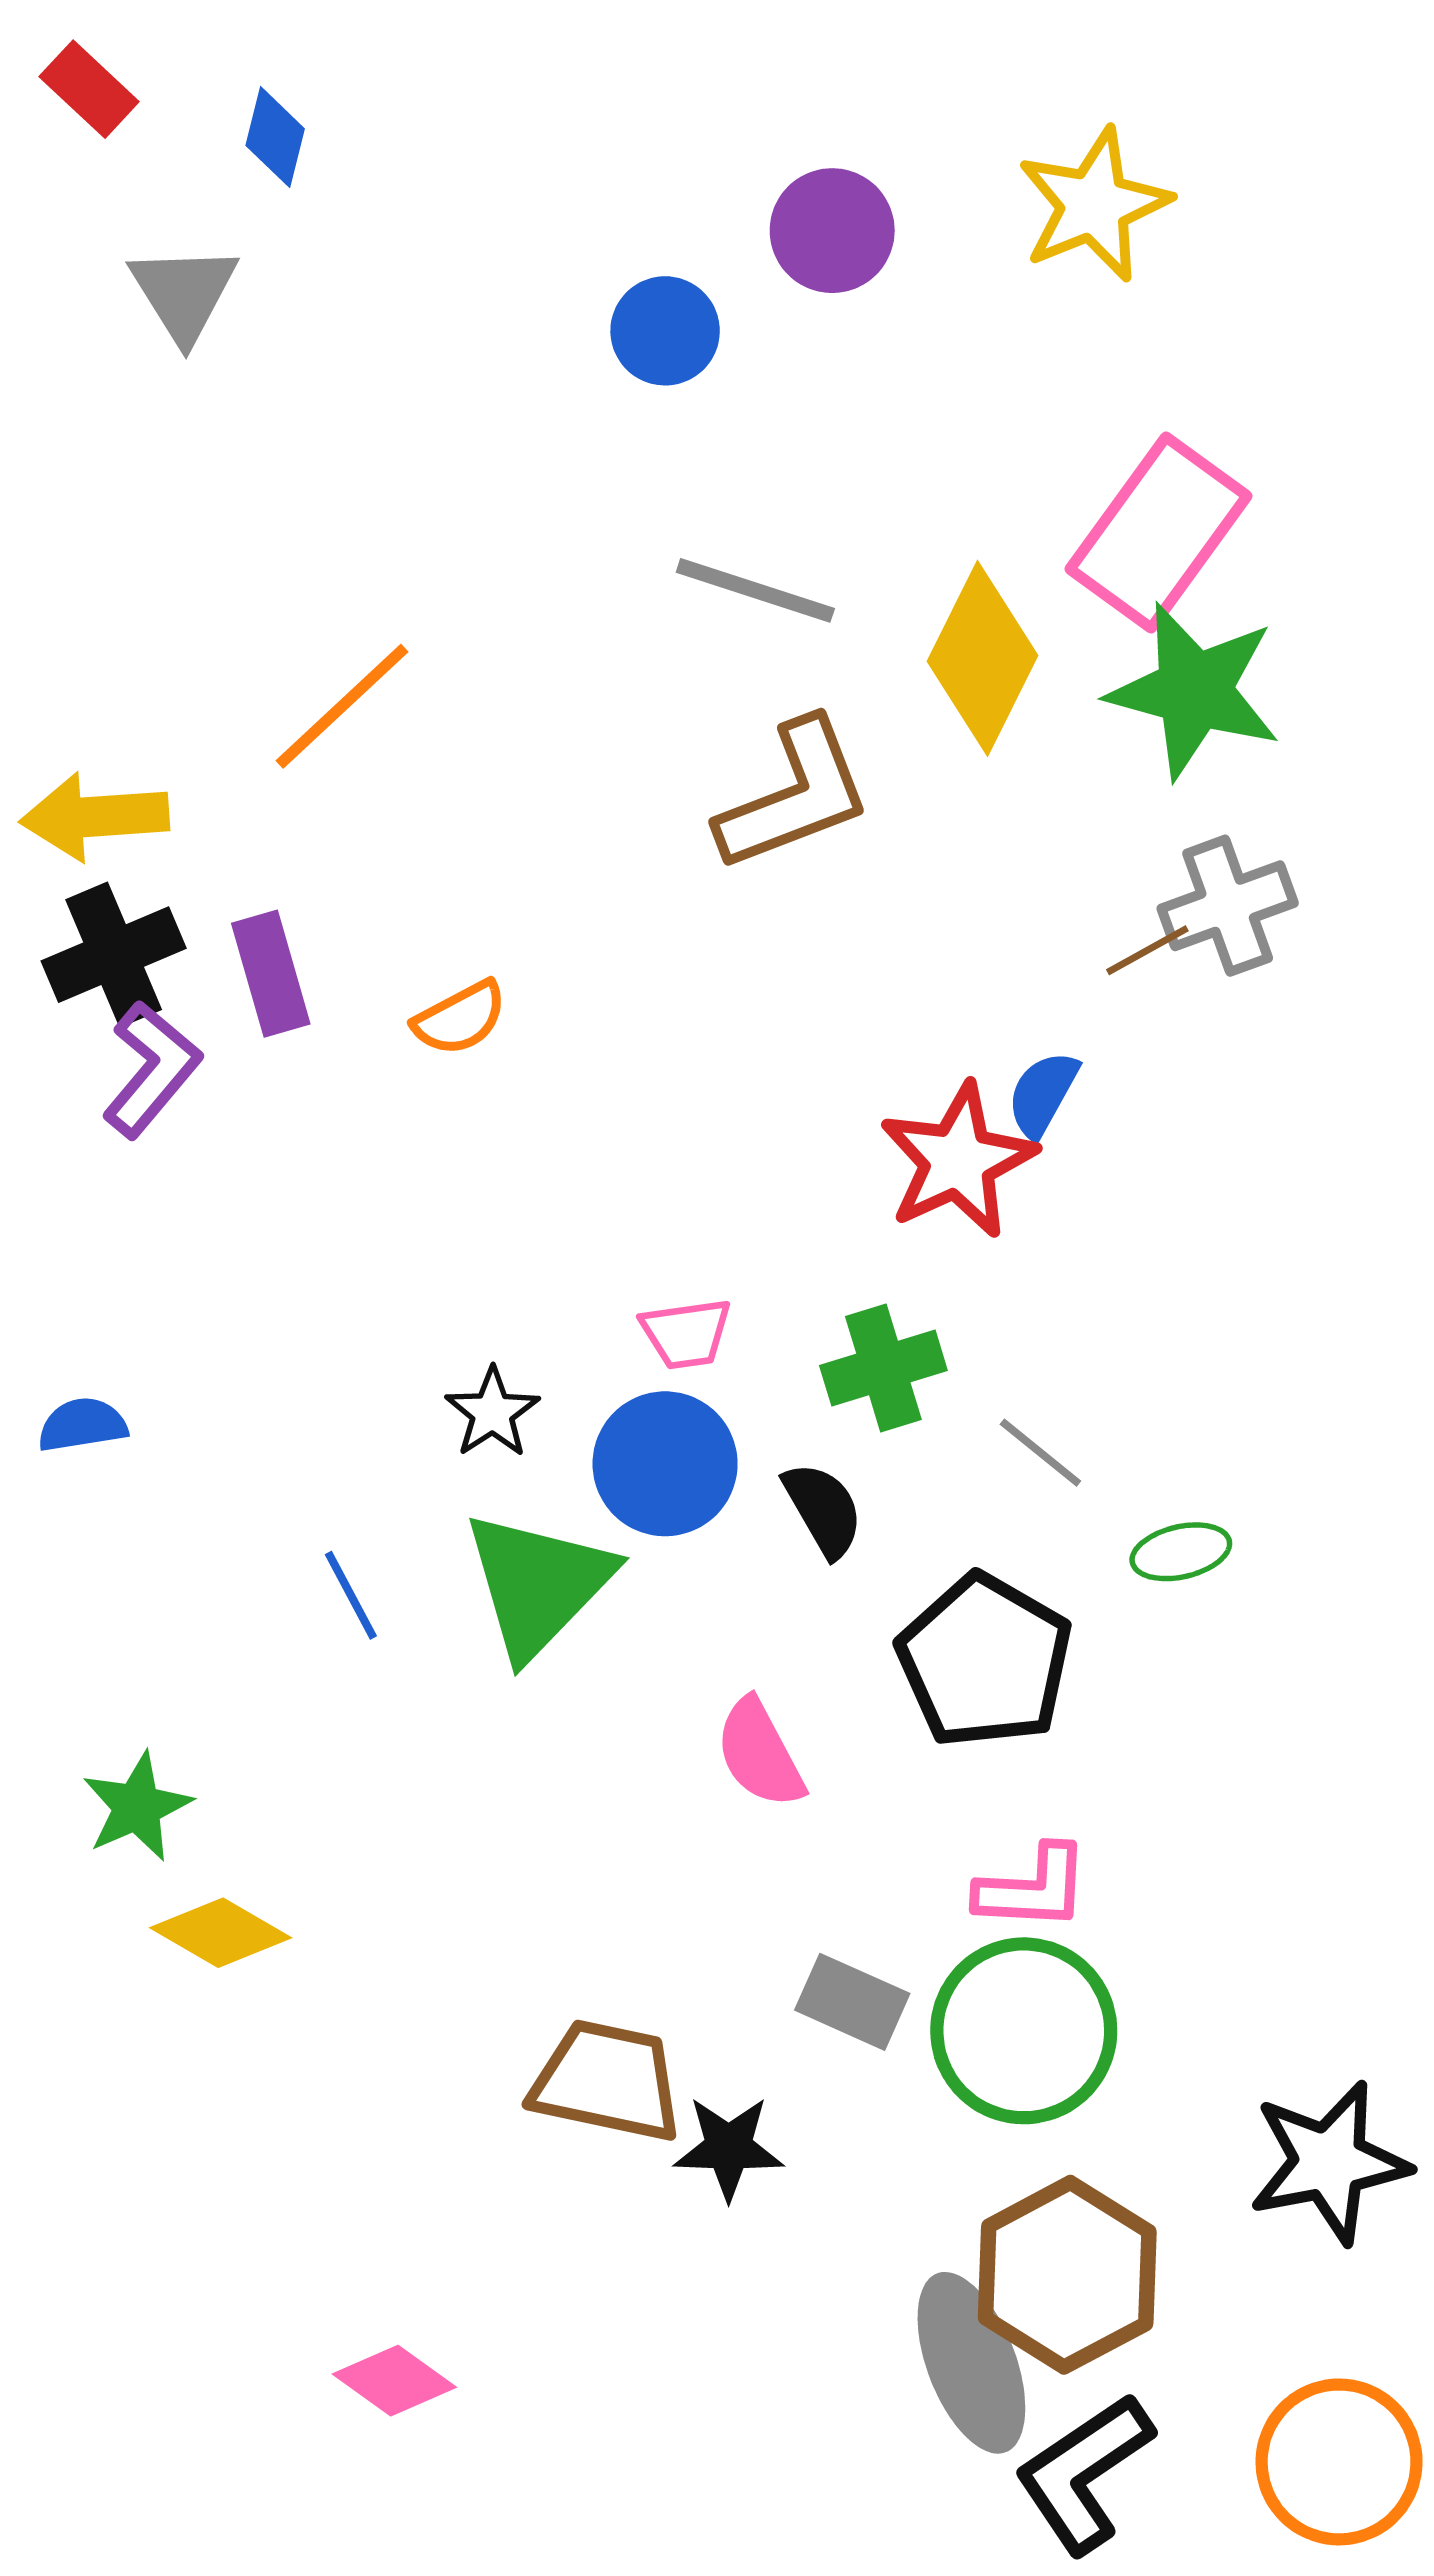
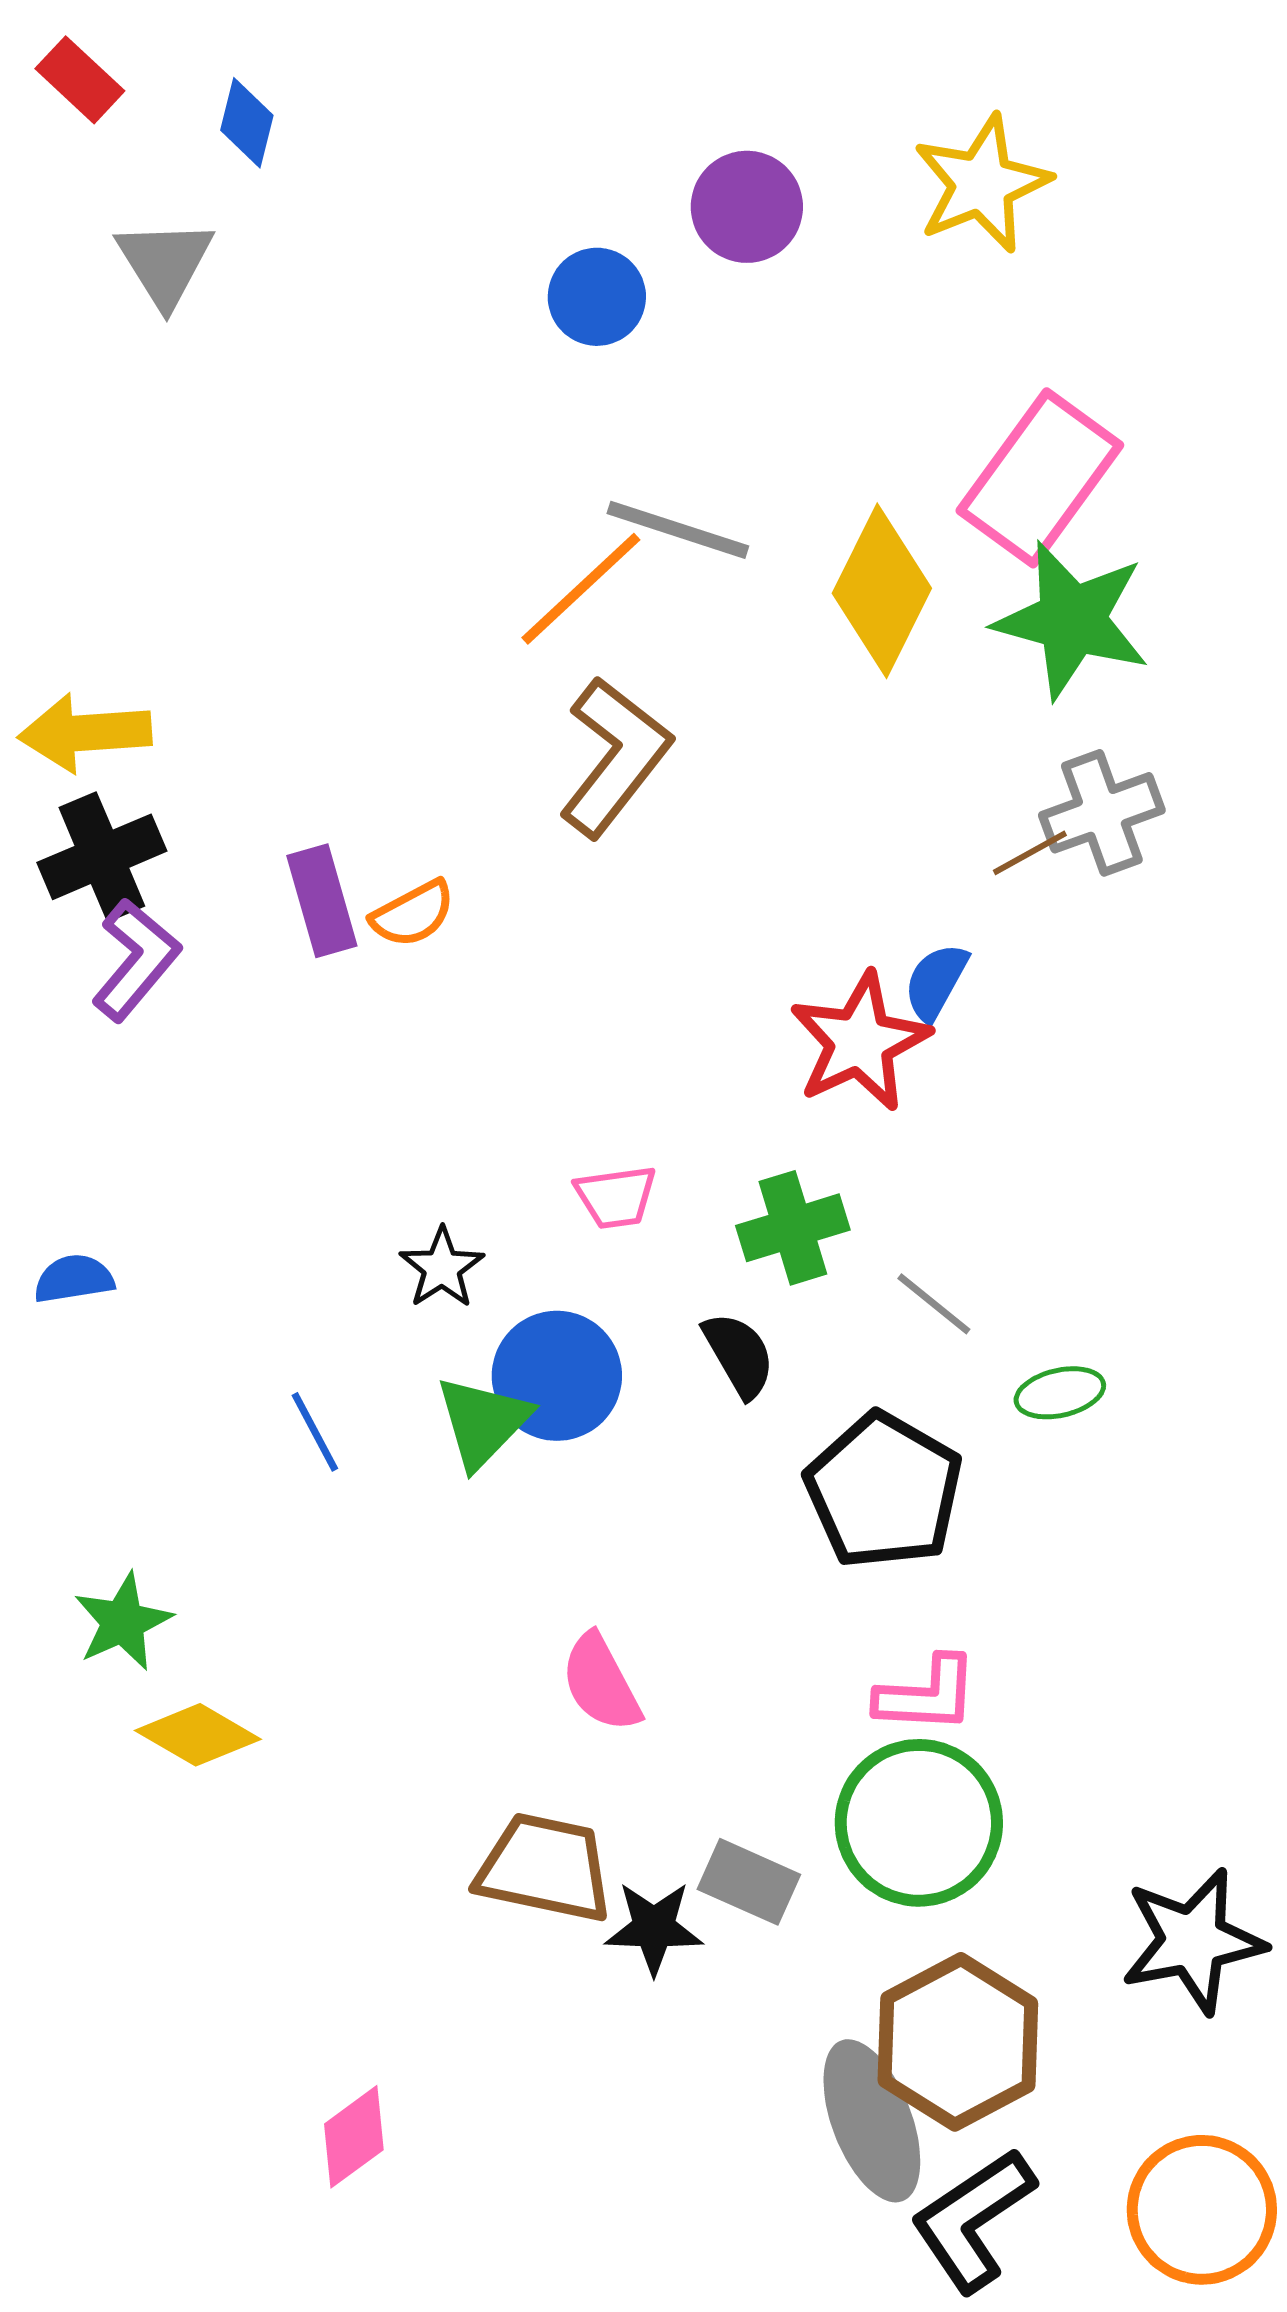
orange line: (342, 706) -> (581, 589), moved
brown L-shape: (794, 795) -> (615, 757), moved, turned -31
purple rectangle: (271, 974) -> (322, 901), moved
blue circle: (665, 1464) -> (557, 1376), moved
green triangle: (538, 1584) -> (483, 1422), size x0.7
pink semicircle: (760, 1753) -> (601, 1683), moved
gray rectangle: (852, 2002) -> (749, 1882), moved
pink diamond: (394, 2381) -> (354, 2137), turned -72

